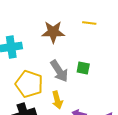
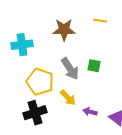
yellow arrow: (57, 100) -> (68, 98), turned -30

